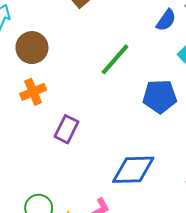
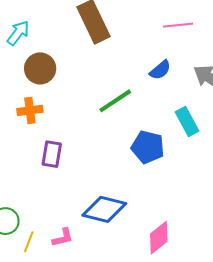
blue semicircle: (166, 20) -> (160, 70), moved
purple rectangle: (66, 129) -> (52, 154), turned -32

